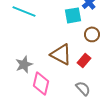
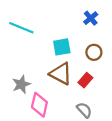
cyan square: (73, 15) -> (62, 47), moved

